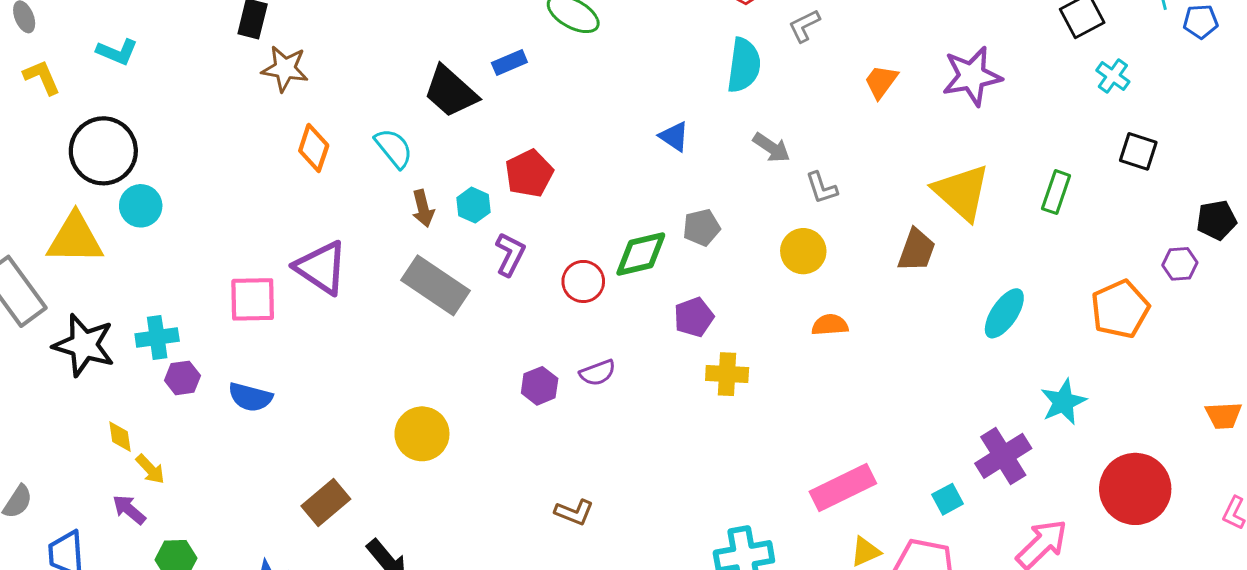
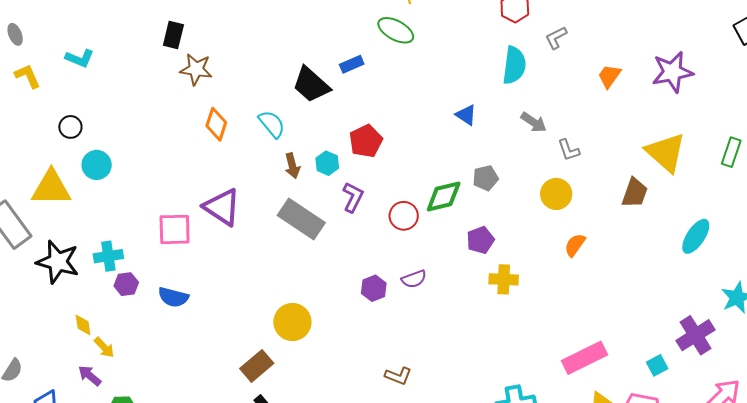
black circle: (103, 151) -> (70, 127), size x0.5
orange semicircle: (830, 325) -> (575, 245), turned -50
brown rectangle: (326, 502) -> (257, 366), moved

